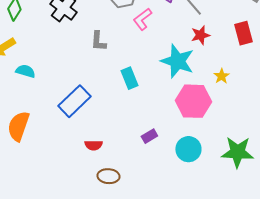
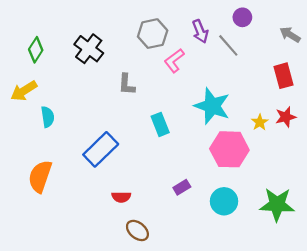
red star: (200, 35) -> (286, 117), moved
cyan semicircle: (25, 71) -> (48, 117), turned 66
brown ellipse: (108, 176) -> (137, 230), turned 35

